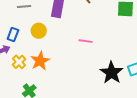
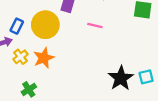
yellow circle: (39, 31) -> (45, 25), size x1.6
pink line: (86, 41) -> (95, 25), moved

